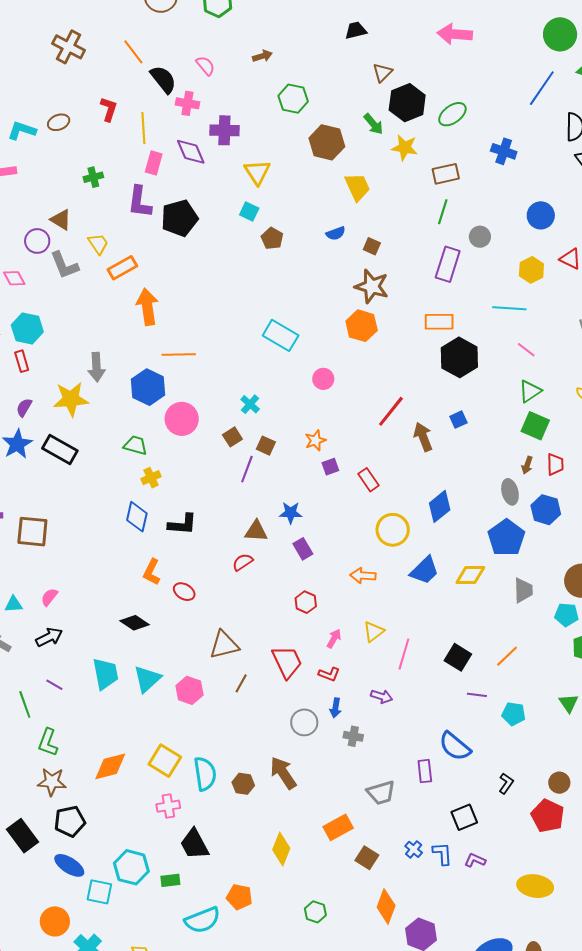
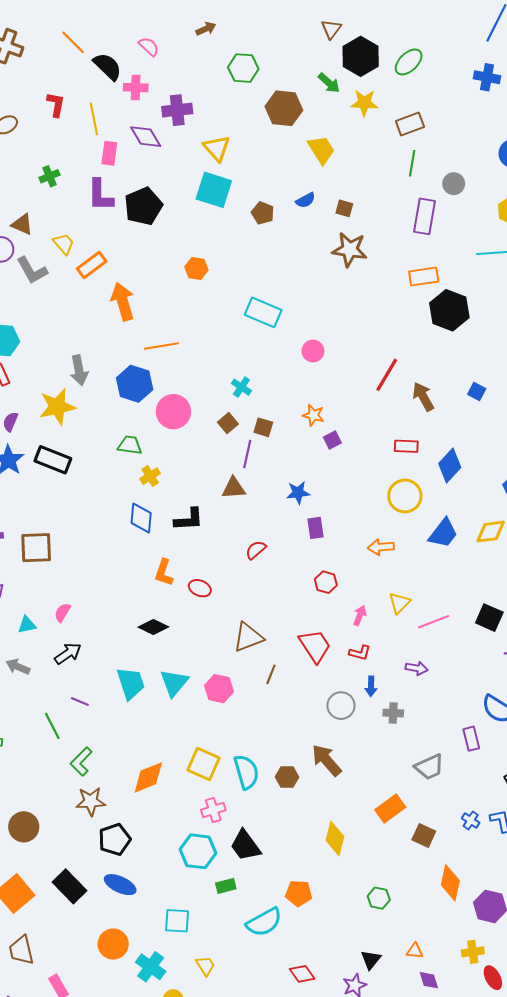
blue cross: (504, 151) -> (487, 77), moved
cyan square: (249, 212) -> (214, 190), size x1.8
brown pentagon: (272, 238) -> (263, 213), moved
orange hexagon: (362, 326) -> (196, 268), moved, size x0.7
blue square: (458, 420) -> (477, 392), moved, turned -30
orange star: (315, 440) -> (313, 415), turned -30
red rectangle: (368, 480) -> (406, 446), moved, turned -45
brown triangle: (256, 531) -> (234, 488), moved
purple rectangle: (303, 549) -> (316, 528), turned 30
pink line: (404, 654) -> (434, 622), turned 60
green L-shape: (48, 742) -> (81, 762), turned 32
black rectangle: (23, 836) -> (70, 886), moved
cyan hexagon: (131, 867) -> (198, 851), moved
cyan square: (99, 892) -> (177, 921), moved

